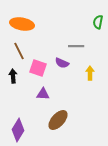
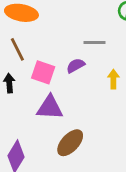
purple semicircle: (62, 63) -> (76, 66), turned 128
purple triangle: (43, 94) -> (50, 108), size x1.5

